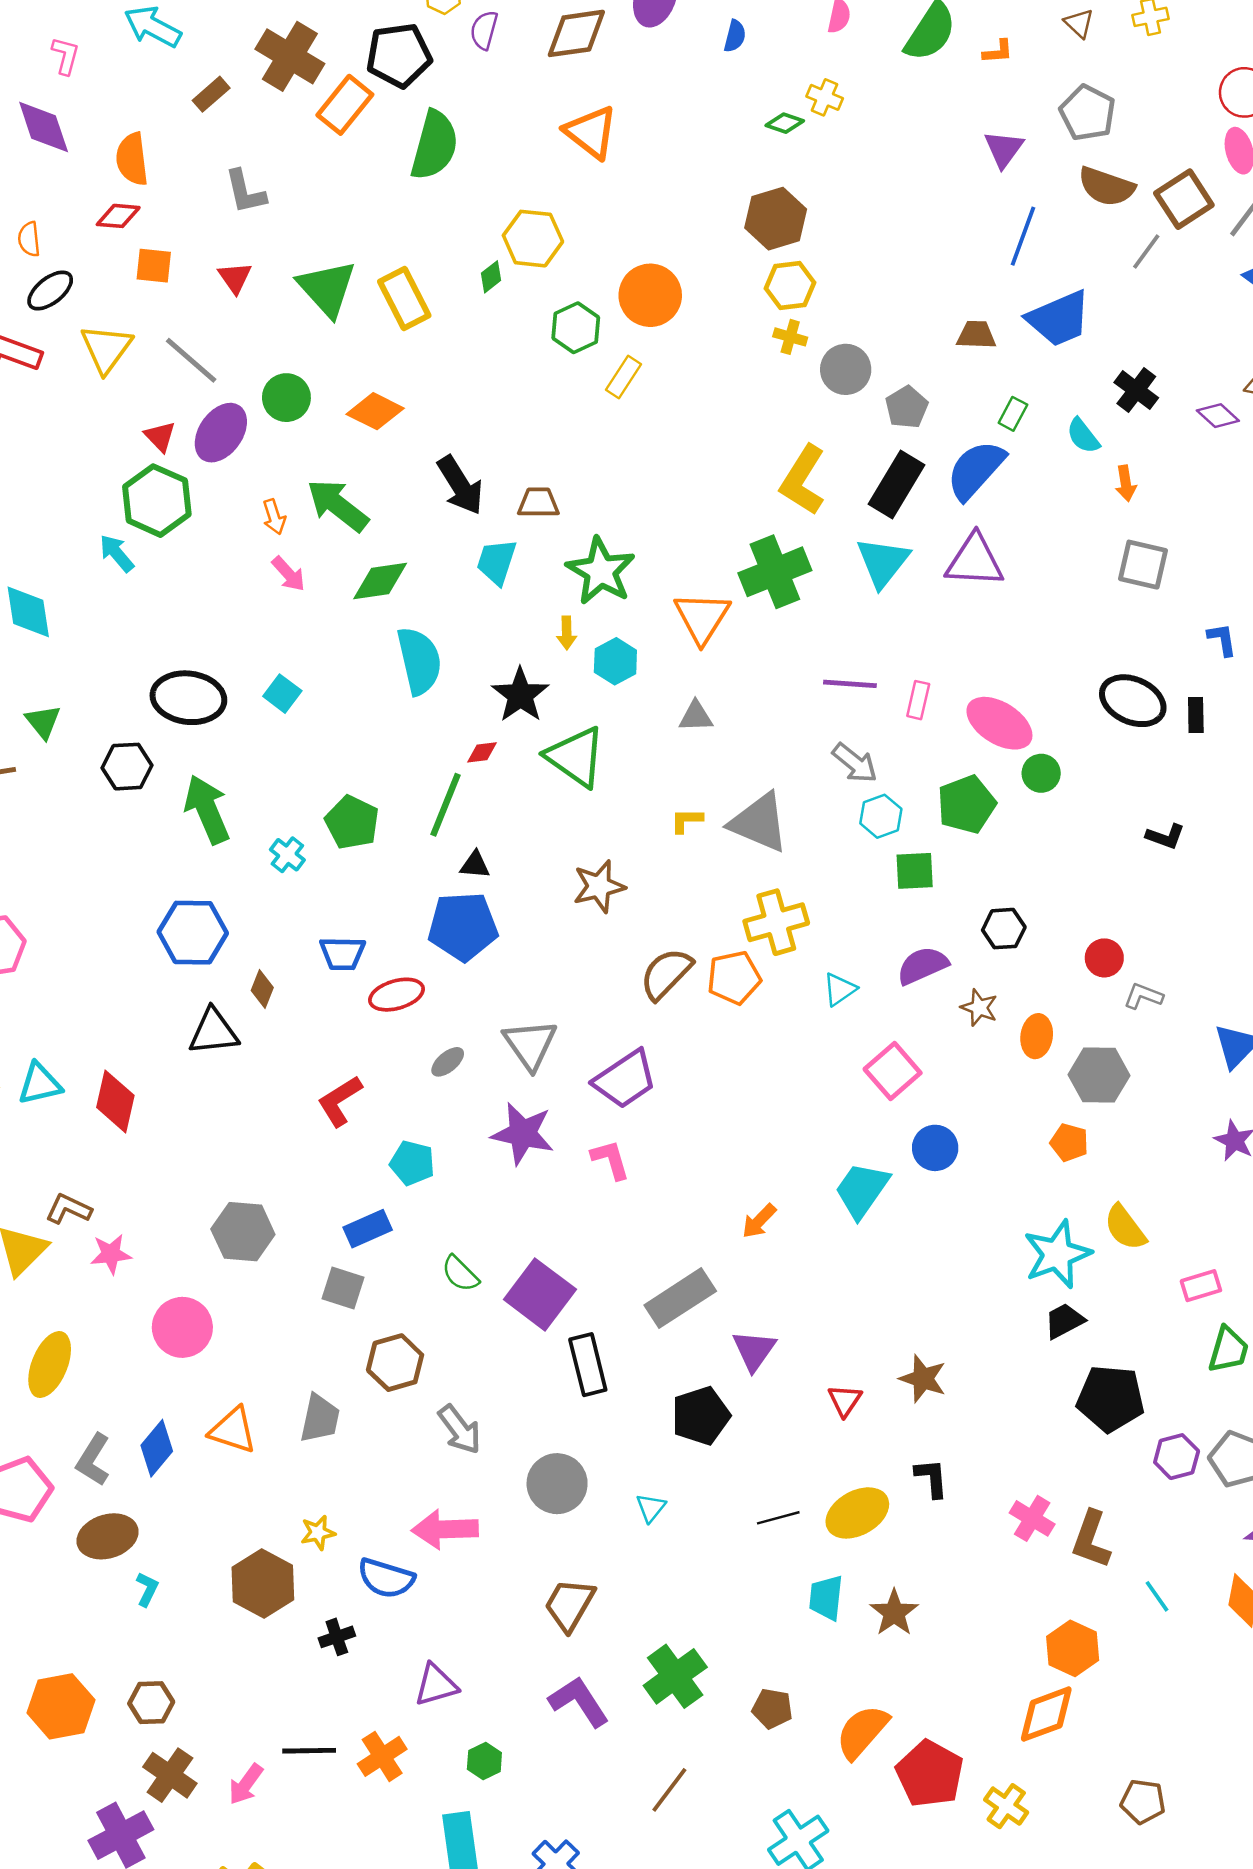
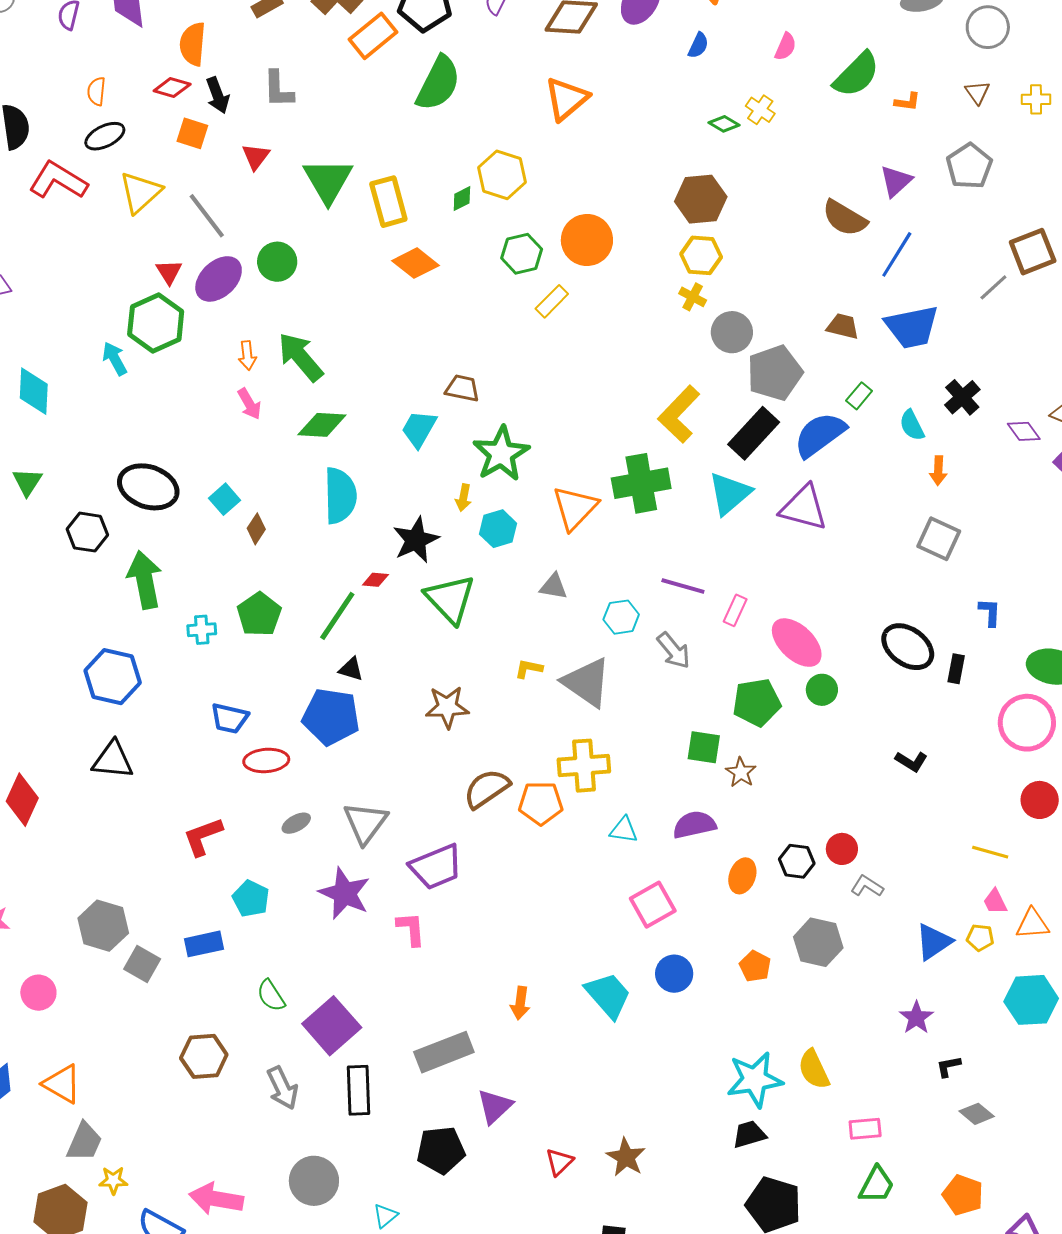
orange triangle: (591, 132) -> (566, 99), turned 30
brown semicircle: (1106, 187) -> (845, 218), moved
gray pentagon: (907, 407) -> (775, 373), size x1.6
orange diamond: (375, 411) -> (416, 263), moved
black arrow: (460, 485) -> (218, 95), moved, size x0.7
cyan hexagon: (881, 816) -> (621, 617), moved
cyan cross: (287, 855) -> (202, 630), turned 36
black hexagon: (1004, 929) -> (797, 861), moved
brown diamond: (262, 989) -> (256, 529), moved
cyan triangle: (840, 989) -> (624, 830), turned 32
brown star: (979, 1008) -> (741, 772), moved
orange ellipse: (1037, 1036) -> (742, 876), moved
orange pentagon: (1069, 1142) -> (755, 966), moved
cyan trapezoid: (862, 1190) -> (608, 995), turned 92
orange arrow: (759, 1221) -> (520, 1003), turned -48
gray square: (343, 1288) -> (142, 964), moved
pink circle: (182, 1327) -> (38, 993), size x0.7
gray trapezoid: (320, 1418) -> (84, 1142), moved
gray arrow: (460, 1429) -> (282, 1088), moved

